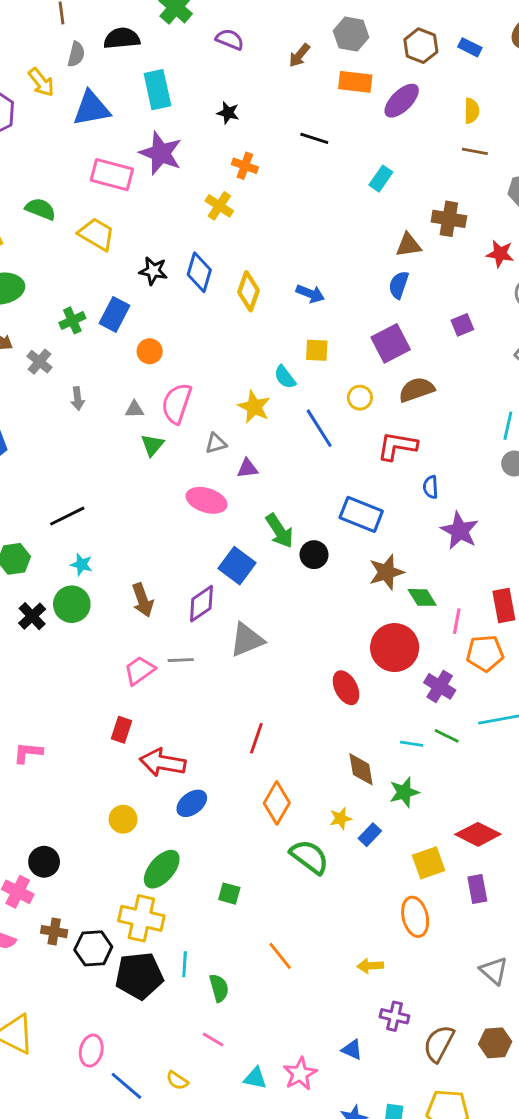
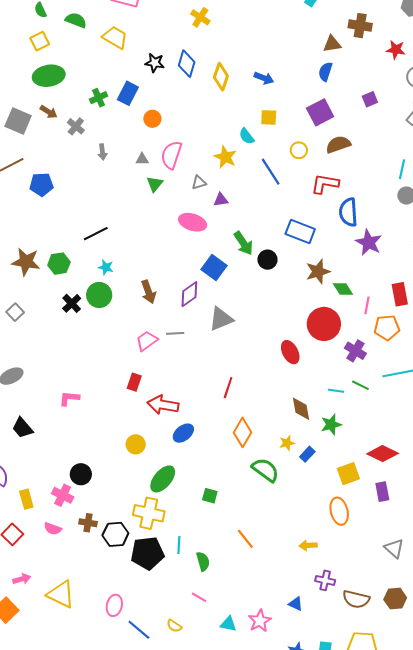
blue semicircle: (431, 487) -> (348, 212), size x1.8
brown semicircle: (439, 1044) -> (356, 599), turned -104

